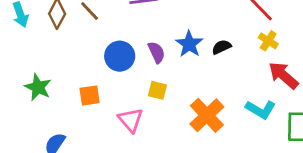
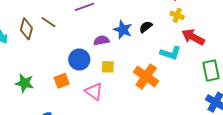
purple semicircle: (156, 52) -> (101, 41), turned -63
blue circle: (120, 56) -> (79, 60), moved
cyan L-shape: (261, 109) -> (170, 53), moved

